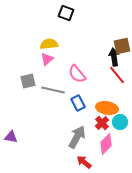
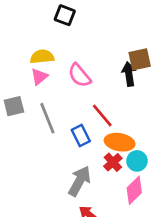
pink semicircle: (77, 74) -> (79, 75), moved
red line: (117, 75) -> (102, 115), moved
gray line: (53, 90) -> (47, 118), turned 55
pink diamond: (106, 144) -> (134, 190), moved

